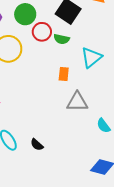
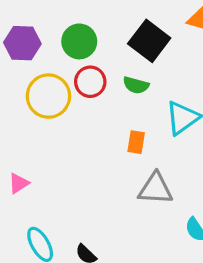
red circle: (42, 32) -> (90, 82), moved

